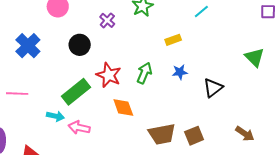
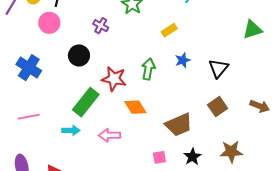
green triangle: (255, 57) -> (252, 30), turned -50
pink arrow: (79, 128) -> (109, 135), moved
brown square: (194, 136) -> (218, 107), moved

